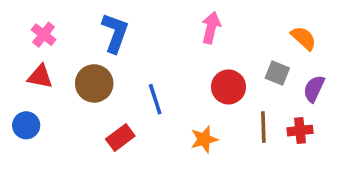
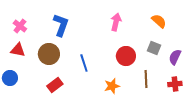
orange semicircle: (303, 38) -> (159, 21), moved
red cross: (300, 131) -> (175, 84), moved
red rectangle: (120, 138) -> (55, 85), moved

